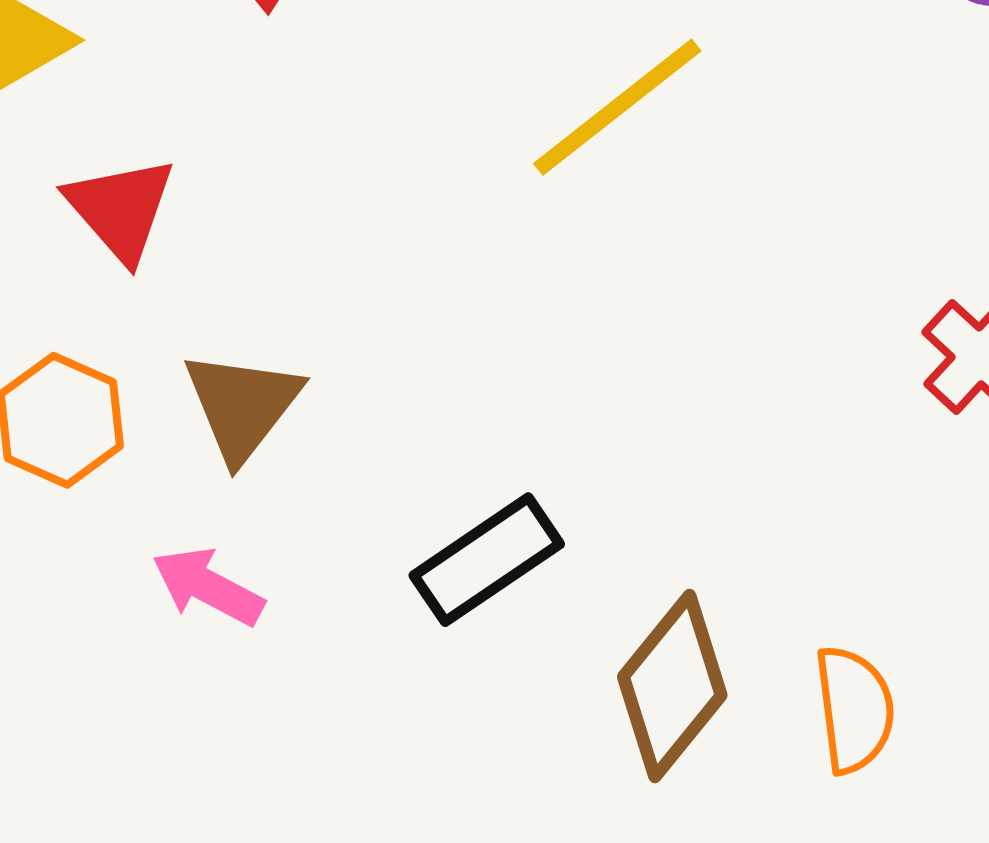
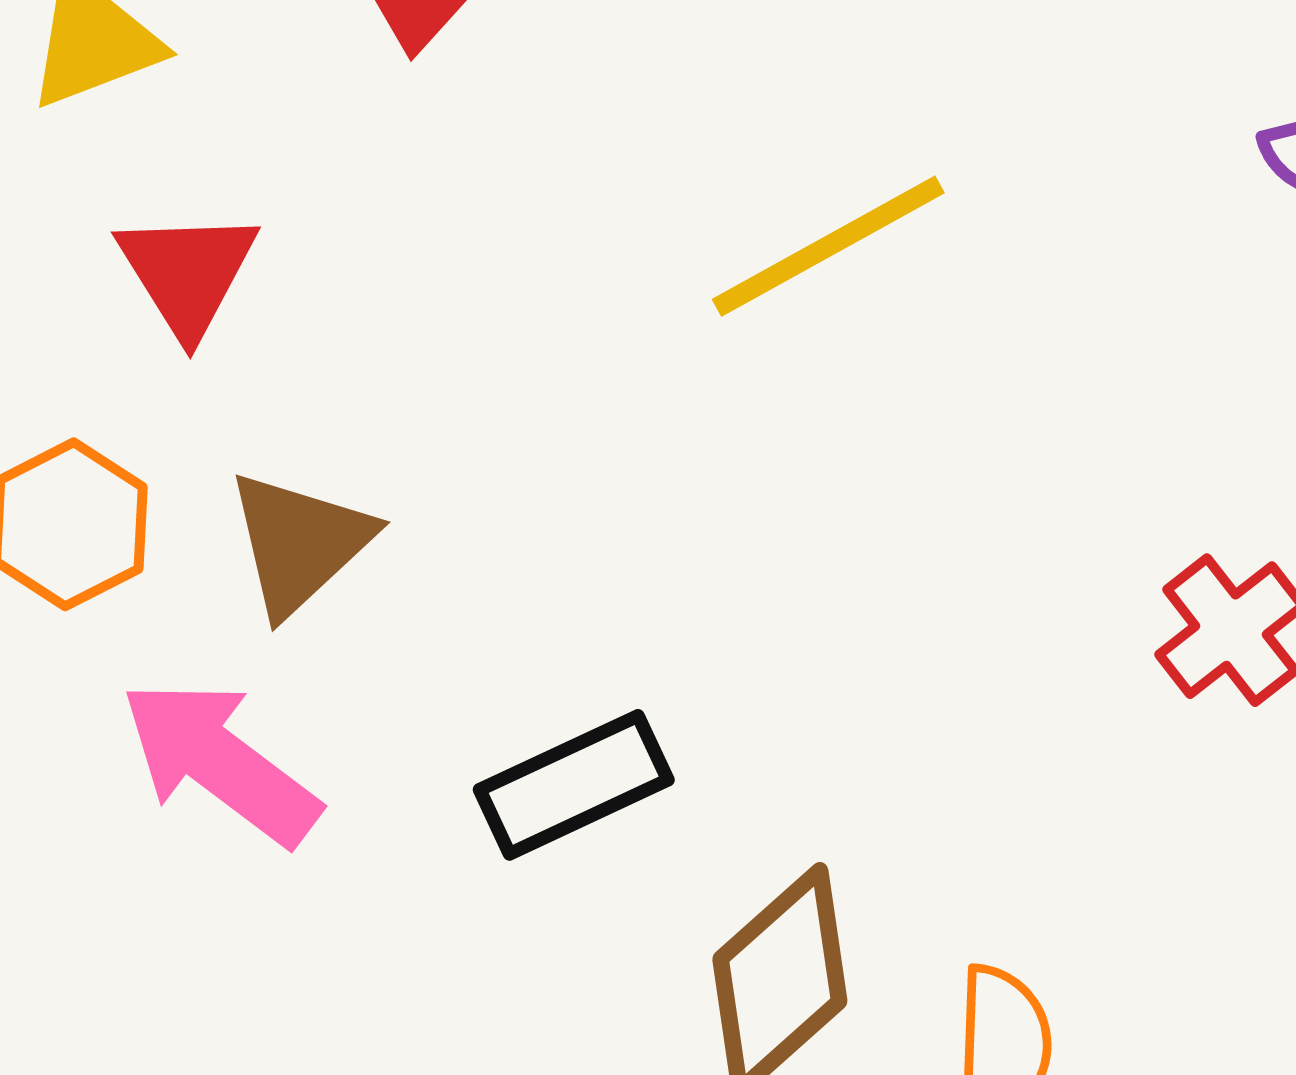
pink arrow: (208, 587) -> (220, 762), size x1.5

